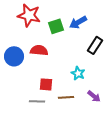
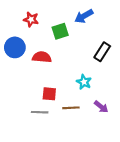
red star: (29, 15) -> (31, 19), size x0.6
blue arrow: (78, 22) -> (84, 16), moved
blue circle: (14, 56) -> (15, 47), moved

